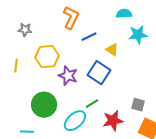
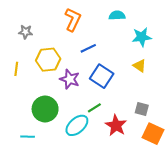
cyan semicircle: (124, 14) -> (117, 15), moved
blue line: (89, 37) -> (88, 48), moved
yellow triangle: (112, 50) -> (140, 66), moved
red star: (113, 121) -> (116, 125), turned -30

